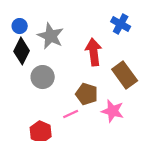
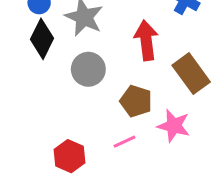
gray circle: (43, 77) -> (88, 69), moved
pink line: (71, 114) -> (124, 142), moved

